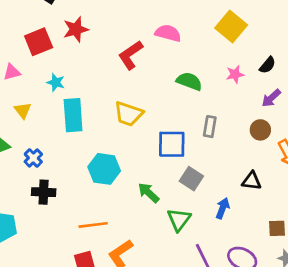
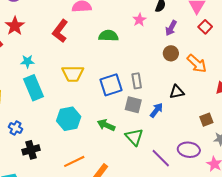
cyan star: (56, 82) -> (27, 61), moved
gray rectangle: (210, 127) -> (137, 81), moved
blue arrow: (223, 208) -> (156, 110), moved, turned 35

